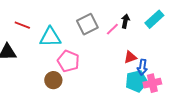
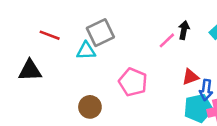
gray square: (87, 24) -> (100, 33), moved
cyan triangle: (50, 37) -> (86, 51), size x0.7
pink pentagon: (68, 61) -> (133, 82), moved

